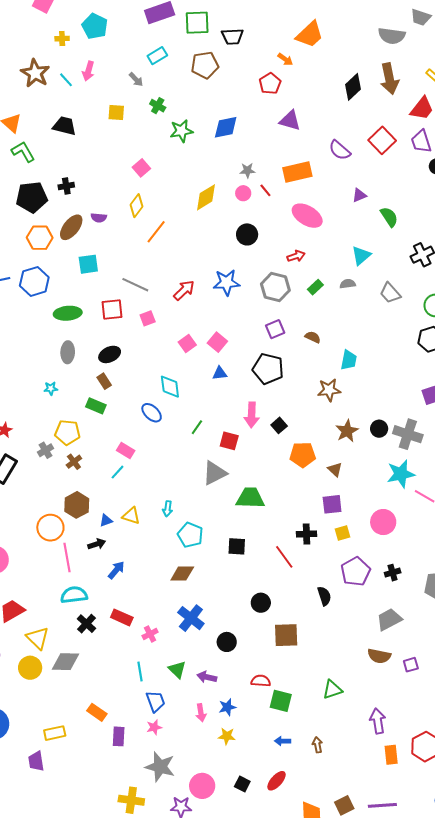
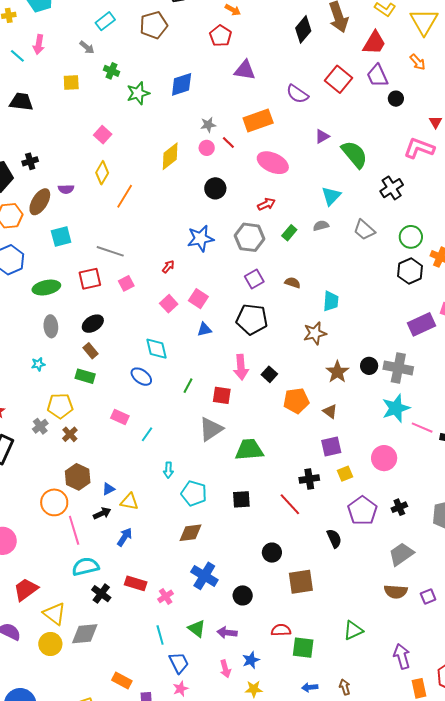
green semicircle: (389, 217) -> (354, 154), size x1.4
red arrow: (184, 290) -> (168, 267), moved, size x0.6
cyan line: (117, 472) -> (147, 434), moved
yellow triangle: (131, 516) -> (129, 502), moved

